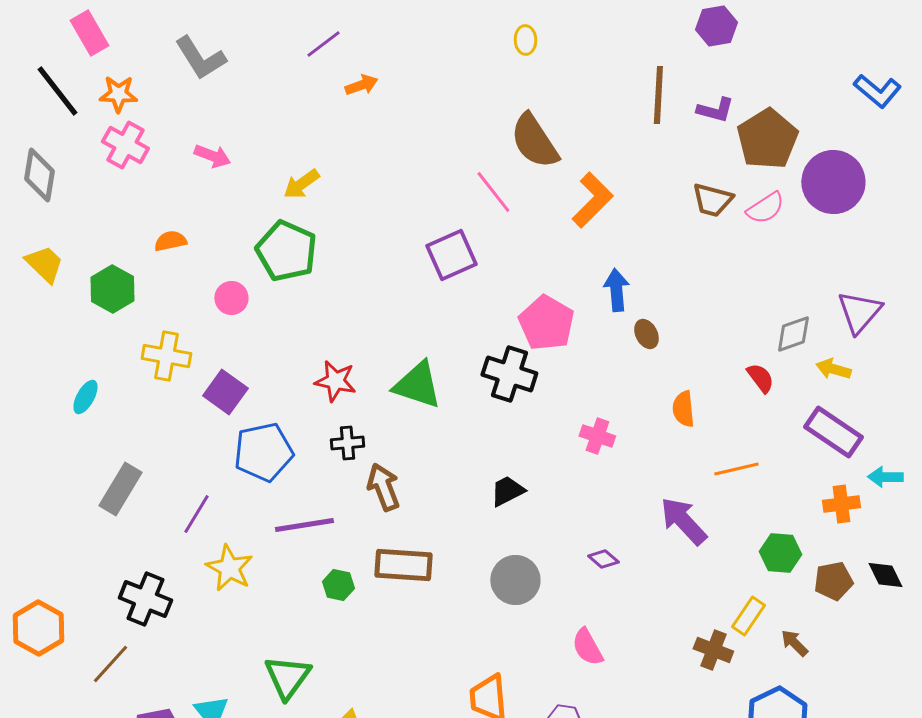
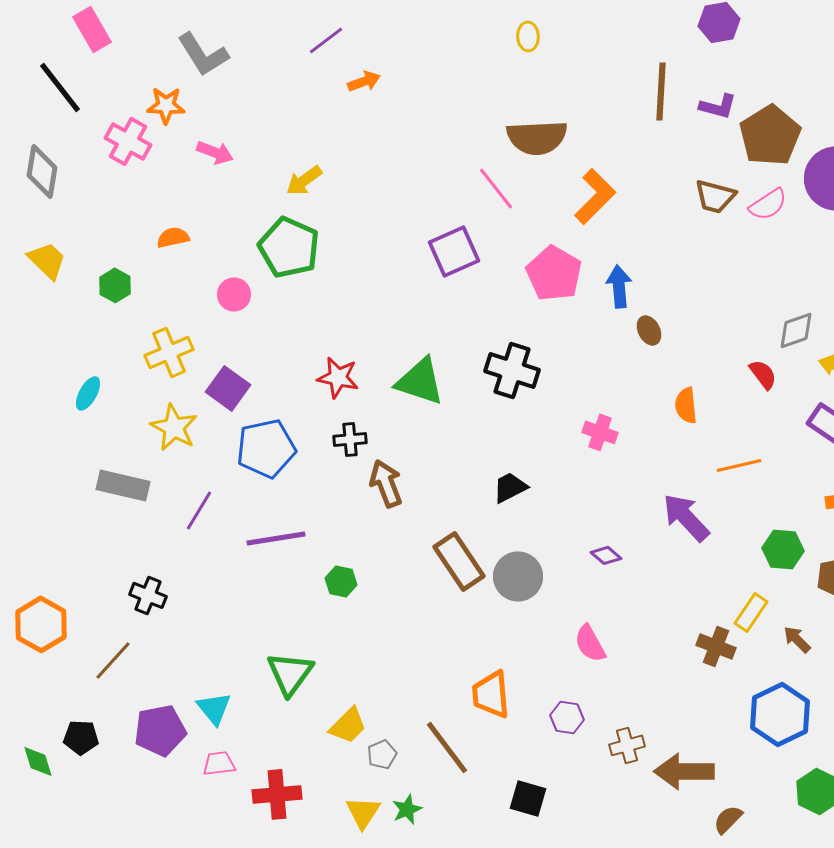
orange star: (118, 94) -> (166, 105), moved
brown semicircle: (534, 141) -> (537, 137), turned -60
green hexagon: (112, 289) -> (115, 285), size x0.7
pink pentagon: (546, 323) -> (554, 273), moved
yellow cross: (166, 356) -> (169, 352), turned -33
gray rectangle: (120, 489) -> (123, 485), turned 72
purple line: (304, 525) -> (276, 538), moved
brown rectangle: (403, 565) -> (459, 561), moved, turned 52
yellow star: (229, 568) -> (174, 427), moved
black cross: (145, 599) -> (148, 595), size x0.7

